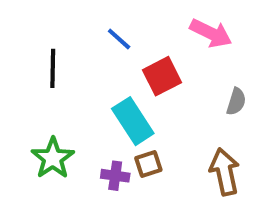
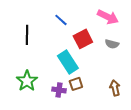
gray semicircle: (236, 102) -> (112, 44), moved, turned 88
brown arrow: (225, 172) -> (115, 88), size x0.7

